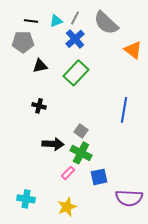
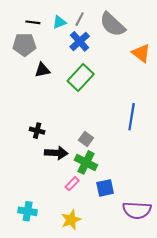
black cross: (39, 106) -> (37, 131), moved

